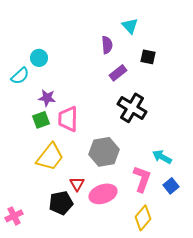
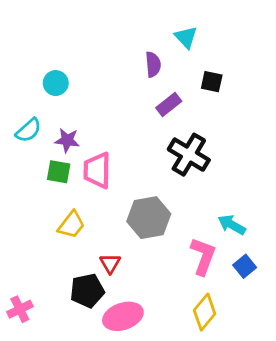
cyan semicircle: (20, 76) -> (28, 130), moved
green square: (41, 120) -> (59, 172), turned 30
yellow trapezoid: (50, 157) -> (71, 225), size x0.7
pink ellipse: (103, 194) -> (123, 316), moved

